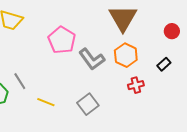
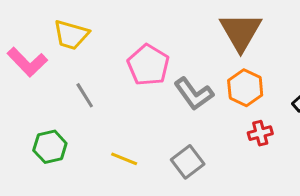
gray line: (20, 81) -> (85, 95), moved

